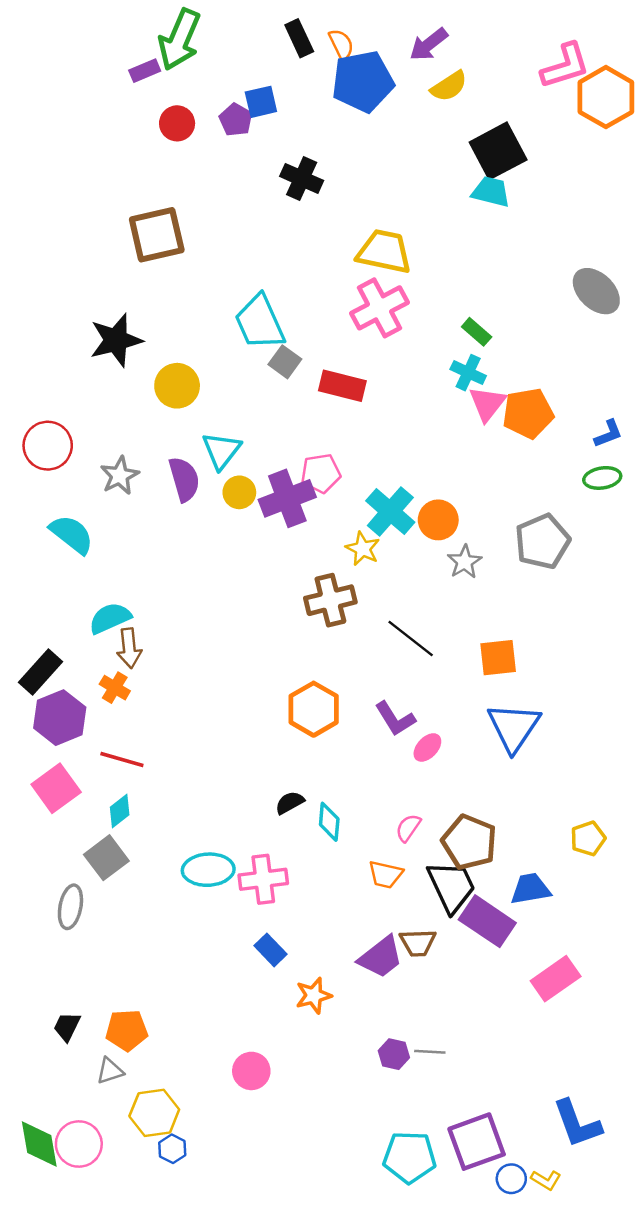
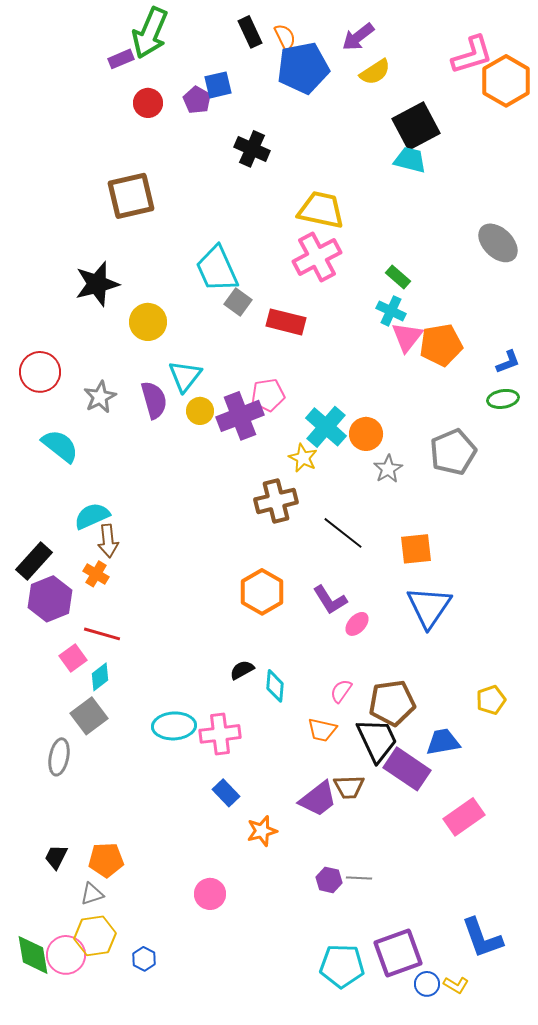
pink square: (56, 788) -> (73, 658), moved, size x0.7
brown pentagon: (469, 842) -> (392, 703), turned -30
yellow hexagon: (154, 1113) -> (95, 936), moved

